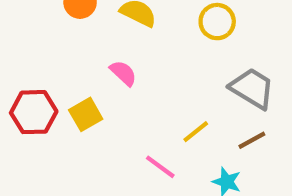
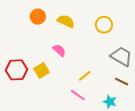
yellow line: (196, 132) -> (85, 76), moved
brown line: (252, 140) -> (122, 82), turned 56

